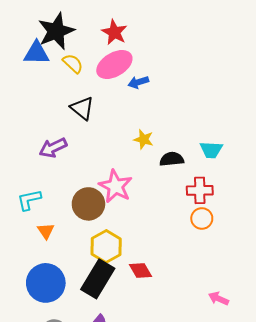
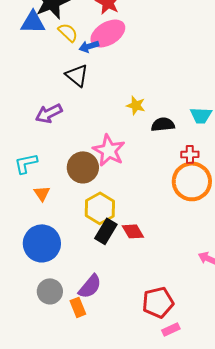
blue arrow: (138, 82) -> (89, 46), moved
red cross: (200, 190) -> (190, 154), size x0.7
orange circle: (202, 218) -> (192, 181), size x1.8
black rectangle: (98, 279) -> (106, 231), moved, size x0.7

